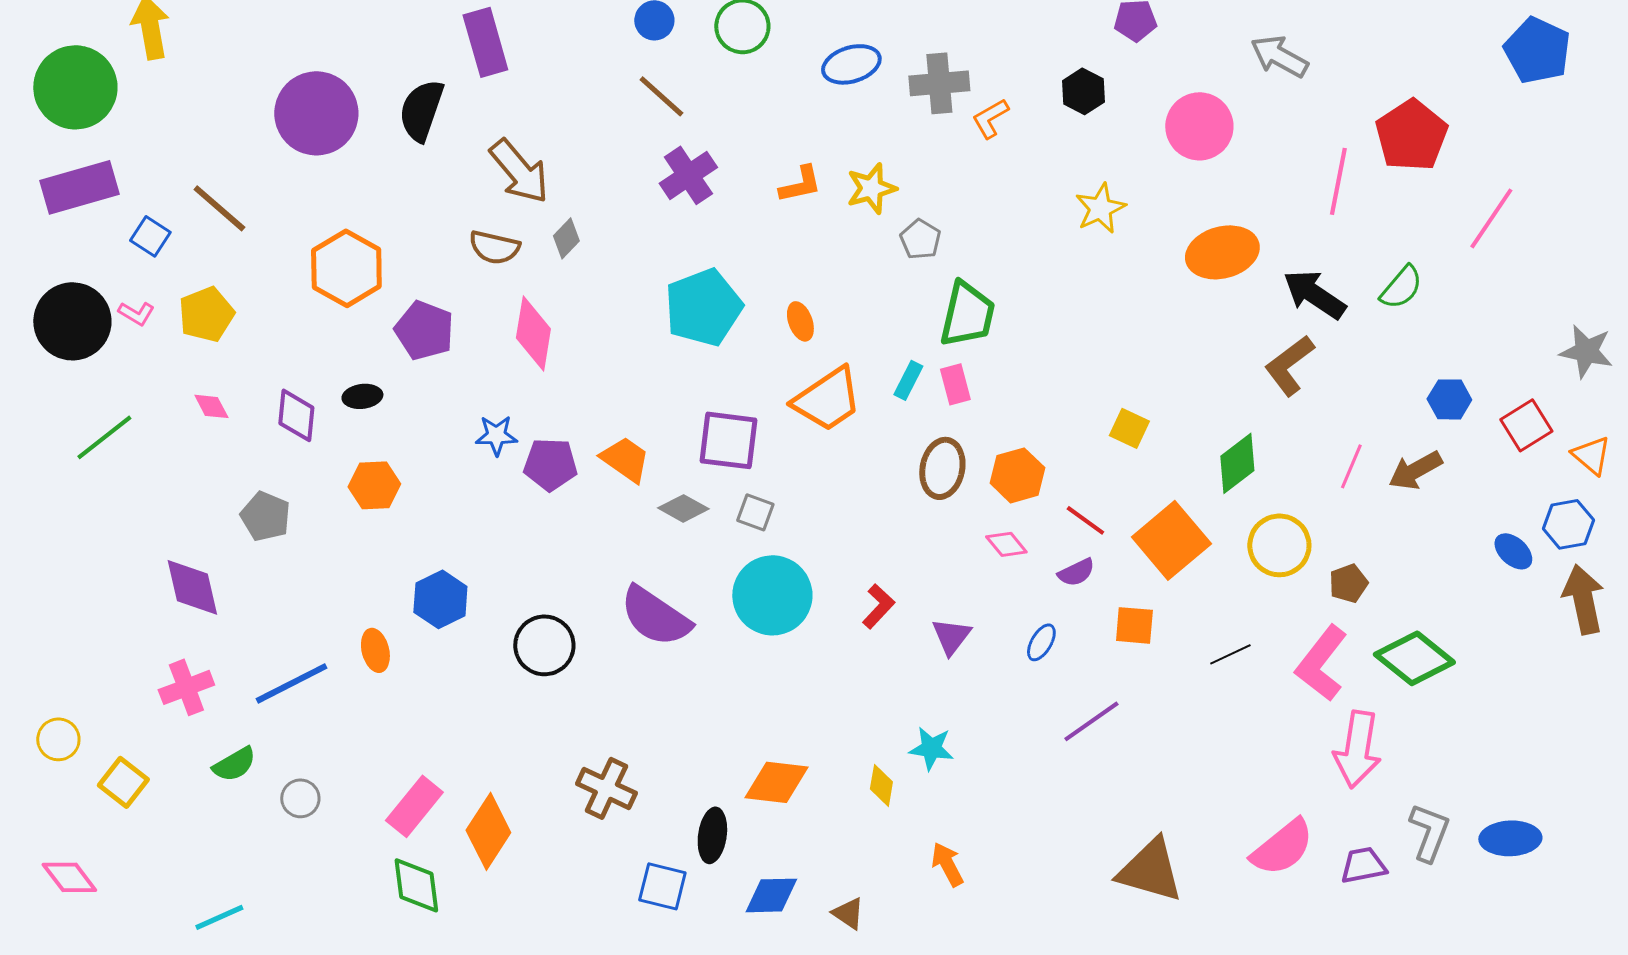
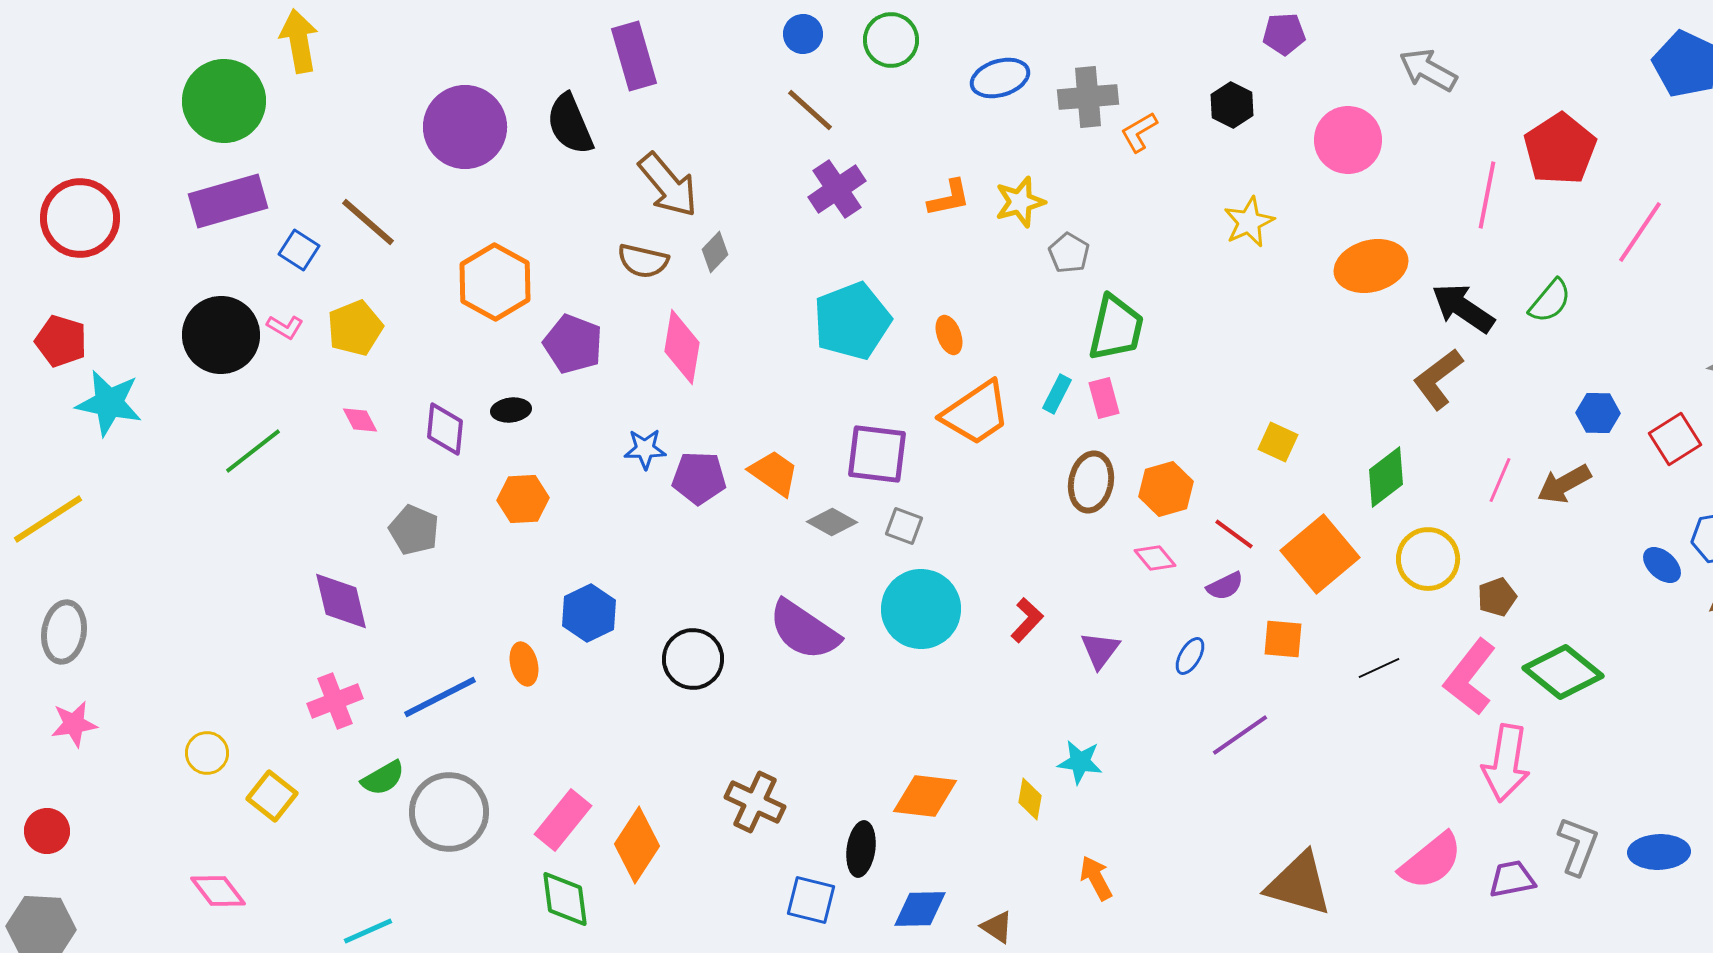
black semicircle: (421, 110) -> (570, 124), turned -42
gray circle: (300, 798) -> (449, 812), size x2.0

